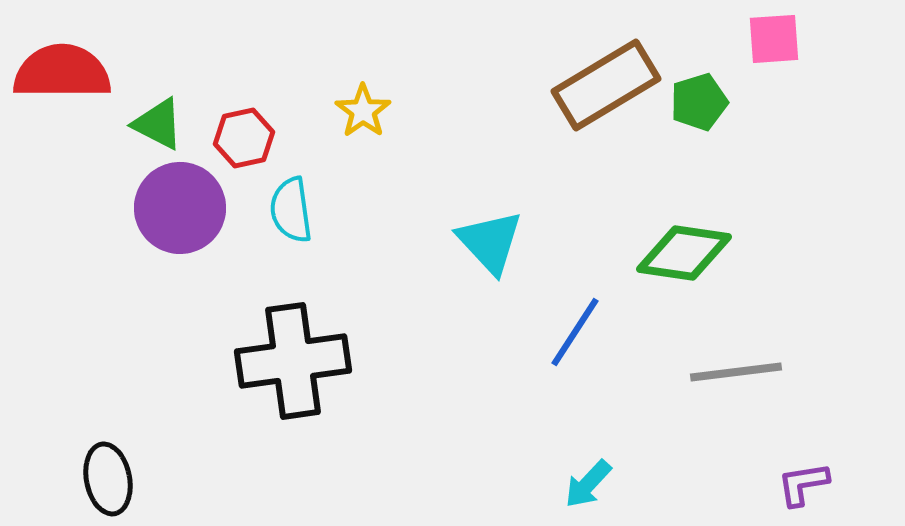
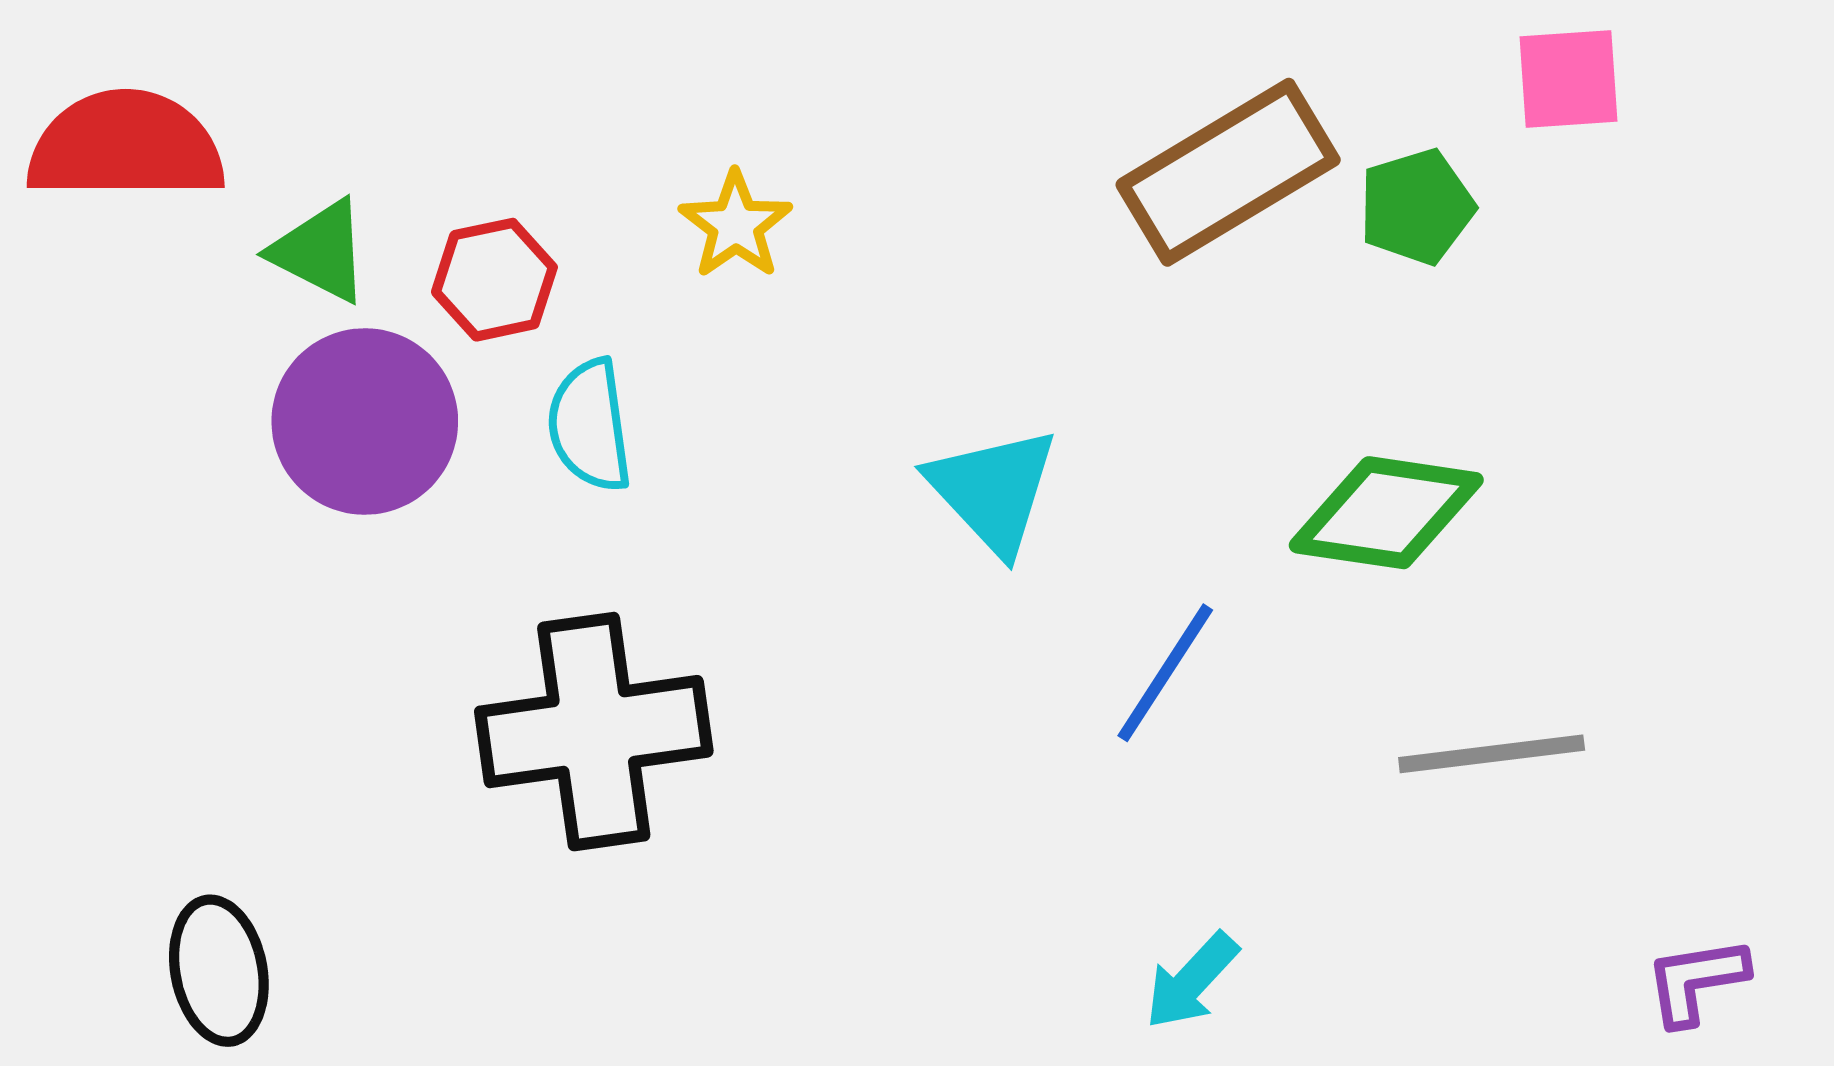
purple L-shape: (803, 484) -> (1696, 981), moved

